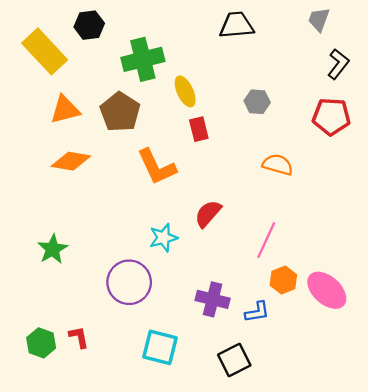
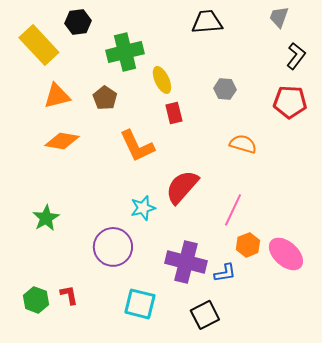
brown pentagon: (120, 112) -> (105, 98), size x0.7
red semicircle: (208, 214) -> (182, 187), size x1.4
purple cross: (213, 299) -> (186, 262), size x1.4

